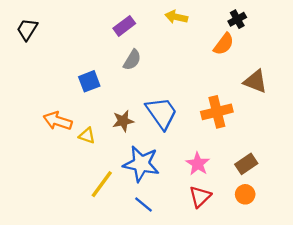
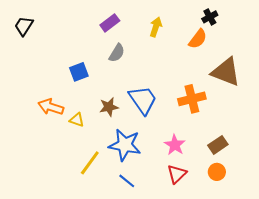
yellow arrow: (176, 17) -> (156, 27), moved, turned 96
brown triangle: (255, 81) -> (226, 72), size x1.4

